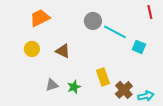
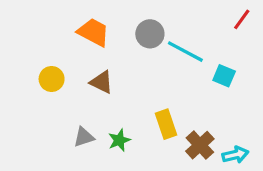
red line: (150, 12) -> (242, 19), turned 48
orange trapezoid: (40, 18) -> (93, 32), moved, turned 55

